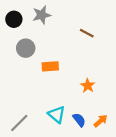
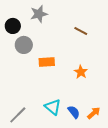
black circle: (14, 19) -> (13, 26), moved
orange star: (88, 86) -> (81, 72), moved

